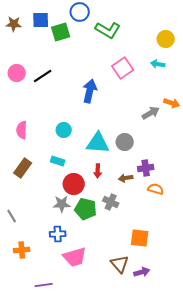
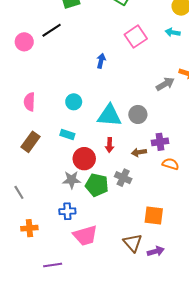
black line: (43, 76) -> (52, 30), moved
blue arrow: (90, 91) -> (101, 61), size x0.6

